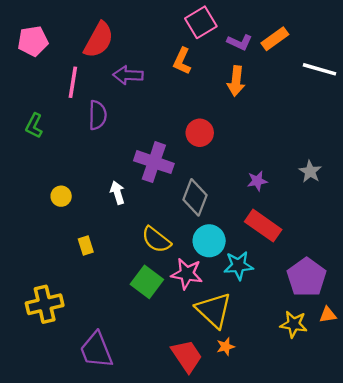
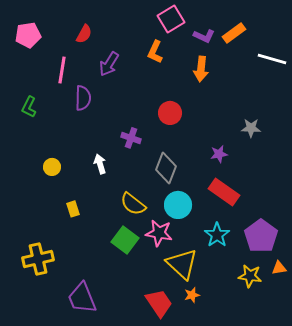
red semicircle: (99, 40) -> (84, 34), size x0.6
purple arrow: (128, 75) -> (109, 64), turned -60
purple cross: (154, 162) -> (131, 138), size x0.6
gray star: (310, 172) -> (251, 128), moved, turned -30
cyan star: (238, 265) -> (217, 235), moved, turned -30

